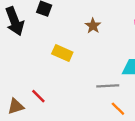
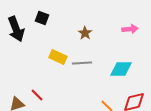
gray line: (108, 86) -> (82, 63), moved

